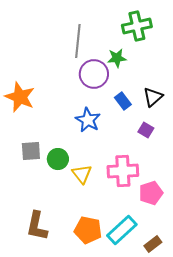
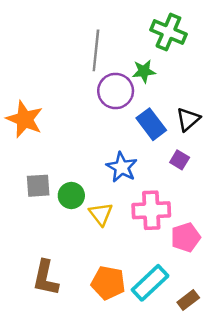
green cross: (137, 26) -> (168, 32), turned 36
blue rectangle: (123, 101) -> (151, 124), size x1.4
blue star: (88, 120) -> (122, 167), moved

